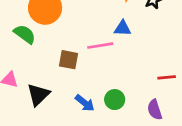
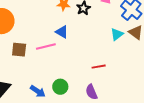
blue triangle: (123, 28) -> (62, 32), turned 32
brown square: (68, 60) -> (19, 50), moved

